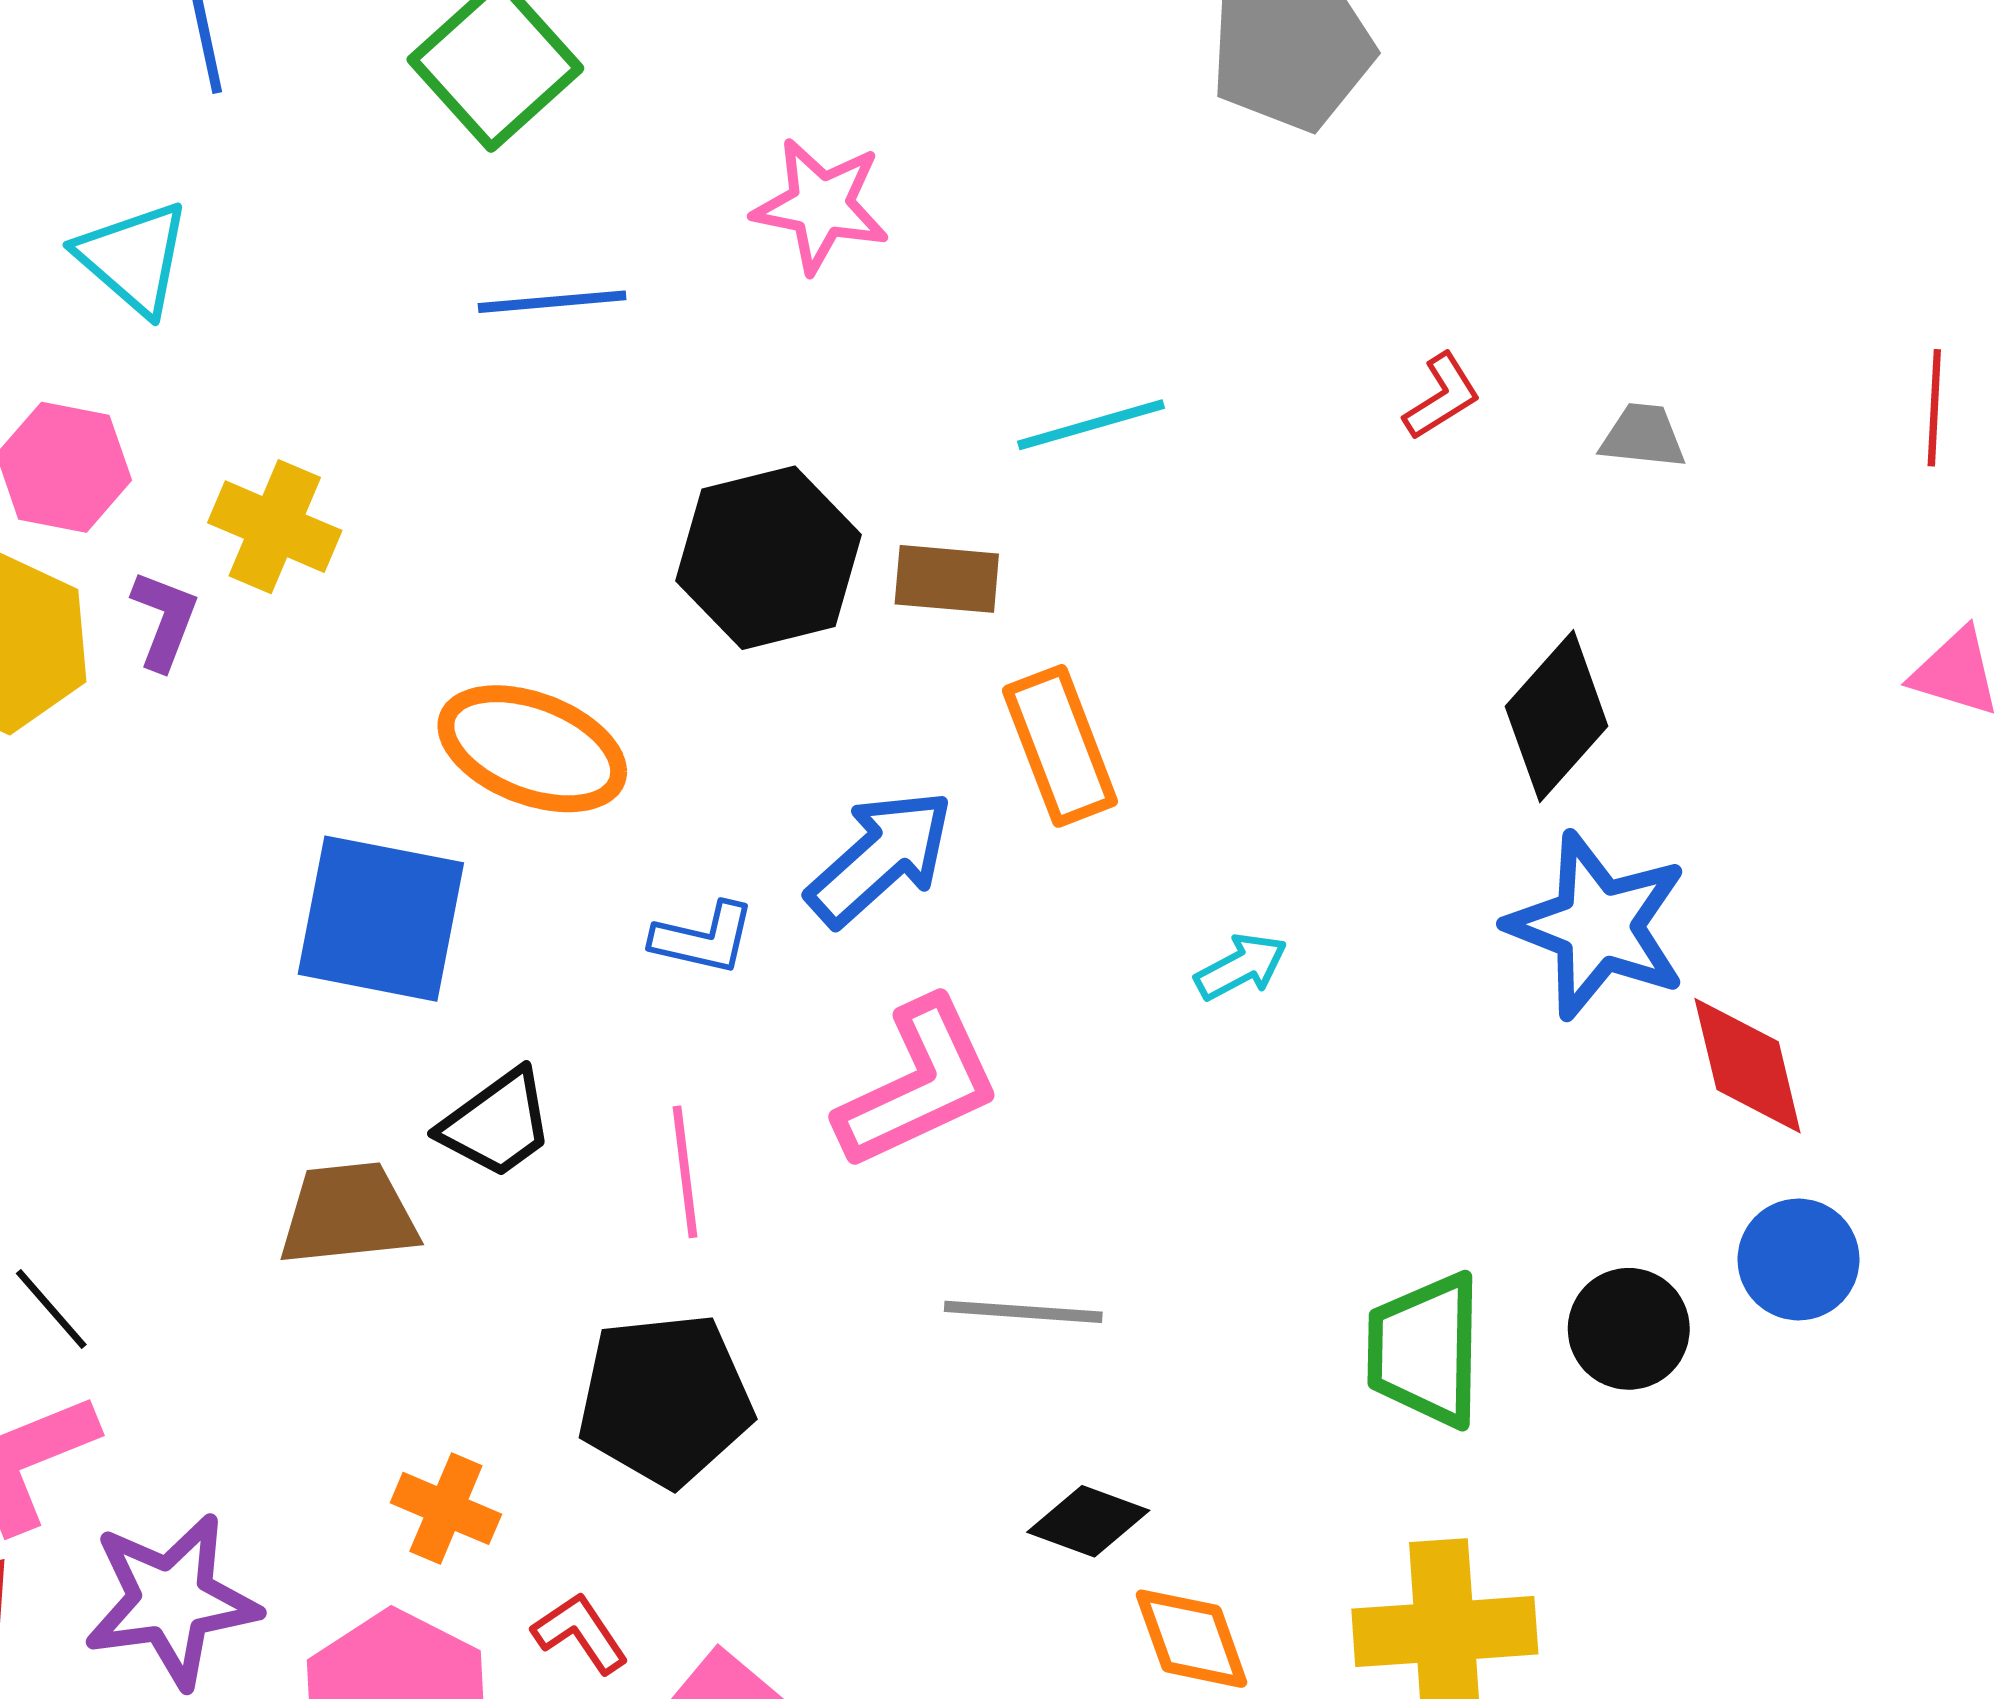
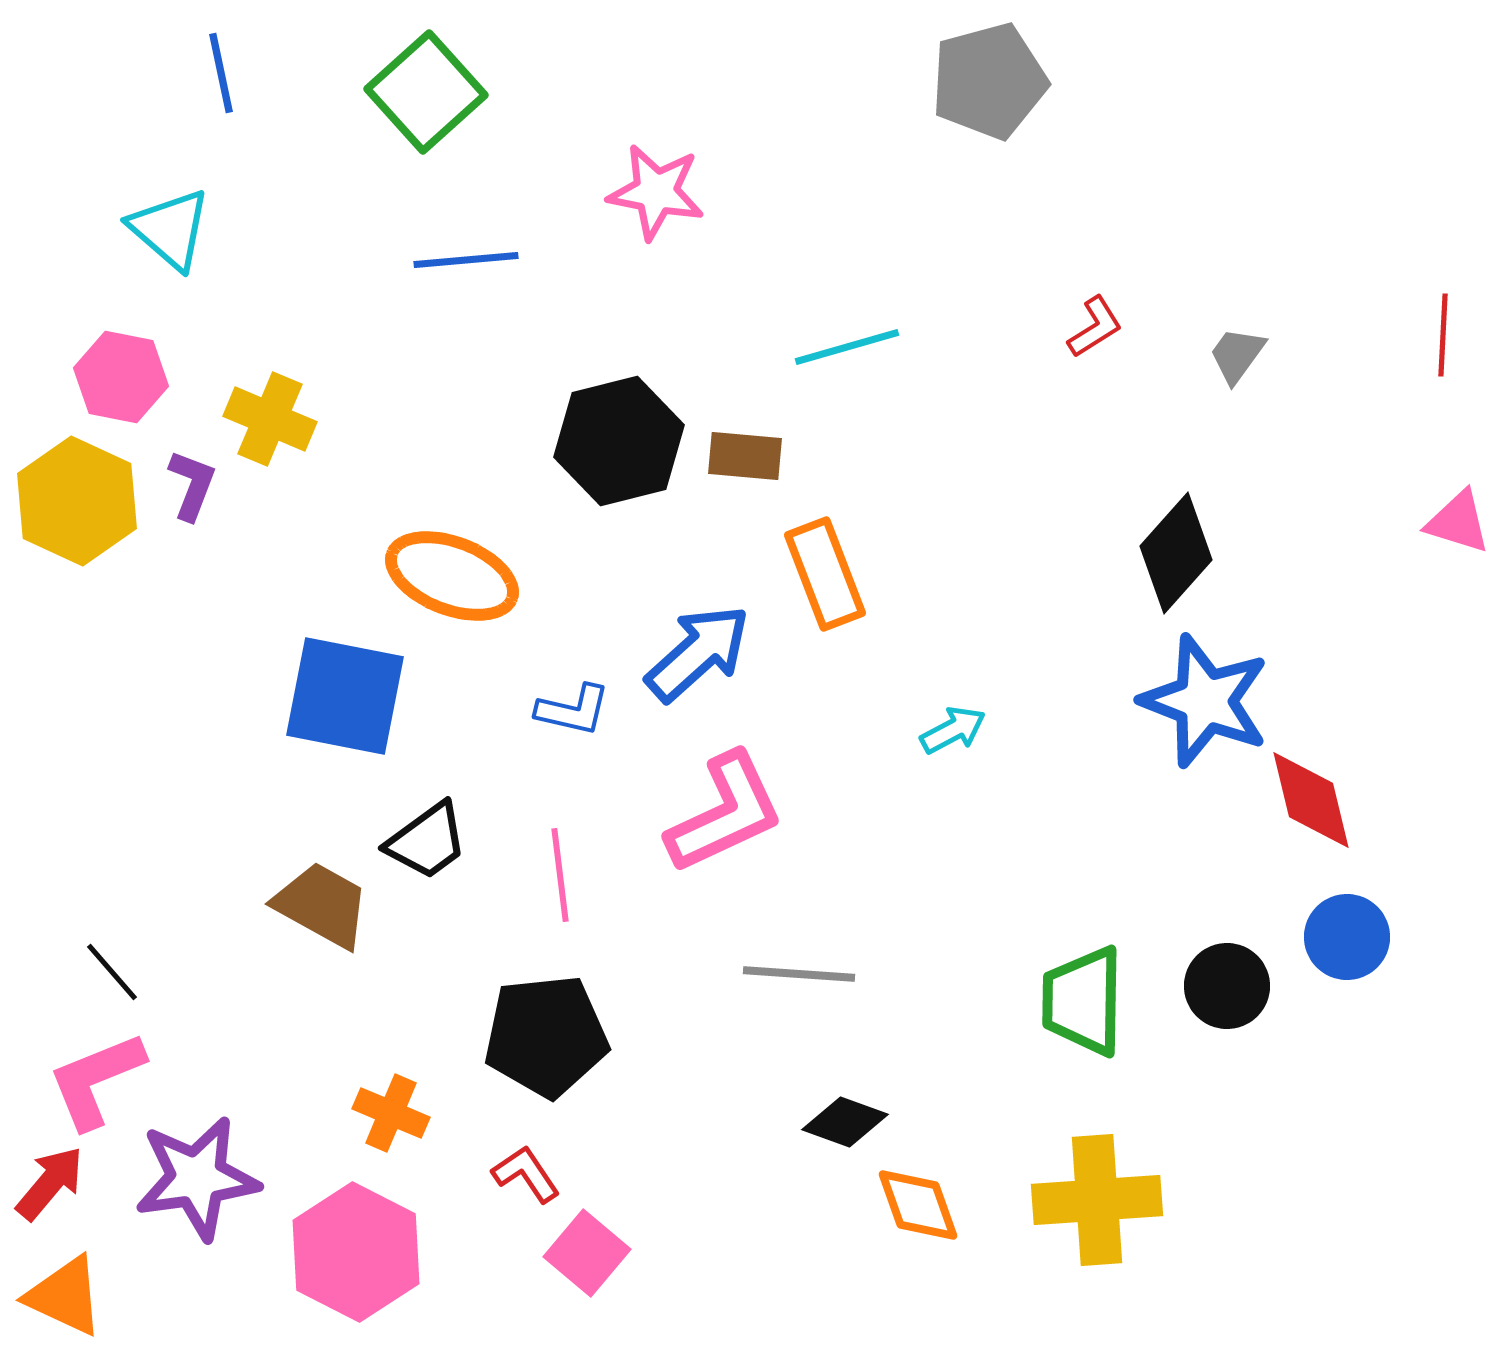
gray trapezoid: (1643, 436) -> (1237, 355), turned -60
brown trapezoid: (348, 1214) -> (322, 905), turned 35
red L-shape: (580, 1633) -> (526, 1174), moved

